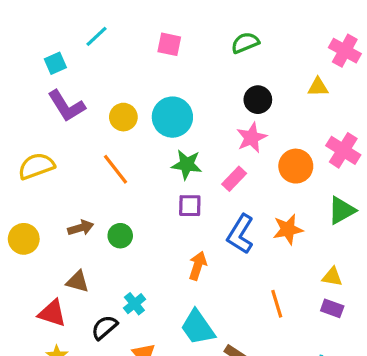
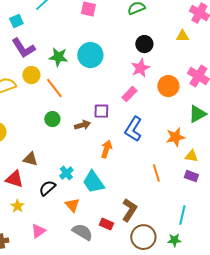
yellow circle: (123, 117) -> (31, 75), moved
green star: (187, 165) -> (58, 57), moved
brown arrow: (81, 228) -> (82, 125), moved
orange star: (288, 229) -> (175, 137), moved
green circle: (120, 236) -> (52, 119), moved
cyan trapezoid: (198, 327) -> (93, 182), moved

